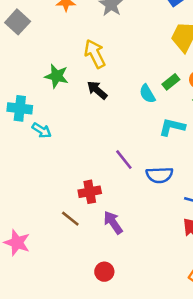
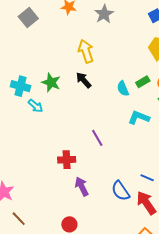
green star: (57, 76) -> (51, 82), moved
blue semicircle: (159, 175) -> (120, 191), moved, turned 50
brown line: (70, 219) -> (19, 219), moved

